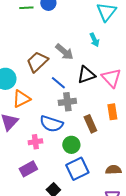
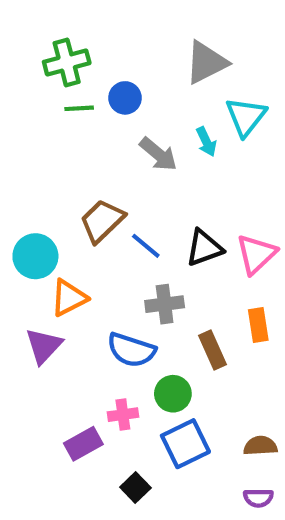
cyan arrow: (94, 40) -> (206, 142), moved
gray arrow: (64, 52) -> (158, 154), moved
pink triangle: (111, 78) -> (256, 254), turned 30
blue line: (58, 83) -> (146, 246), moved
pink cross: (35, 142) -> (123, 415), moved

